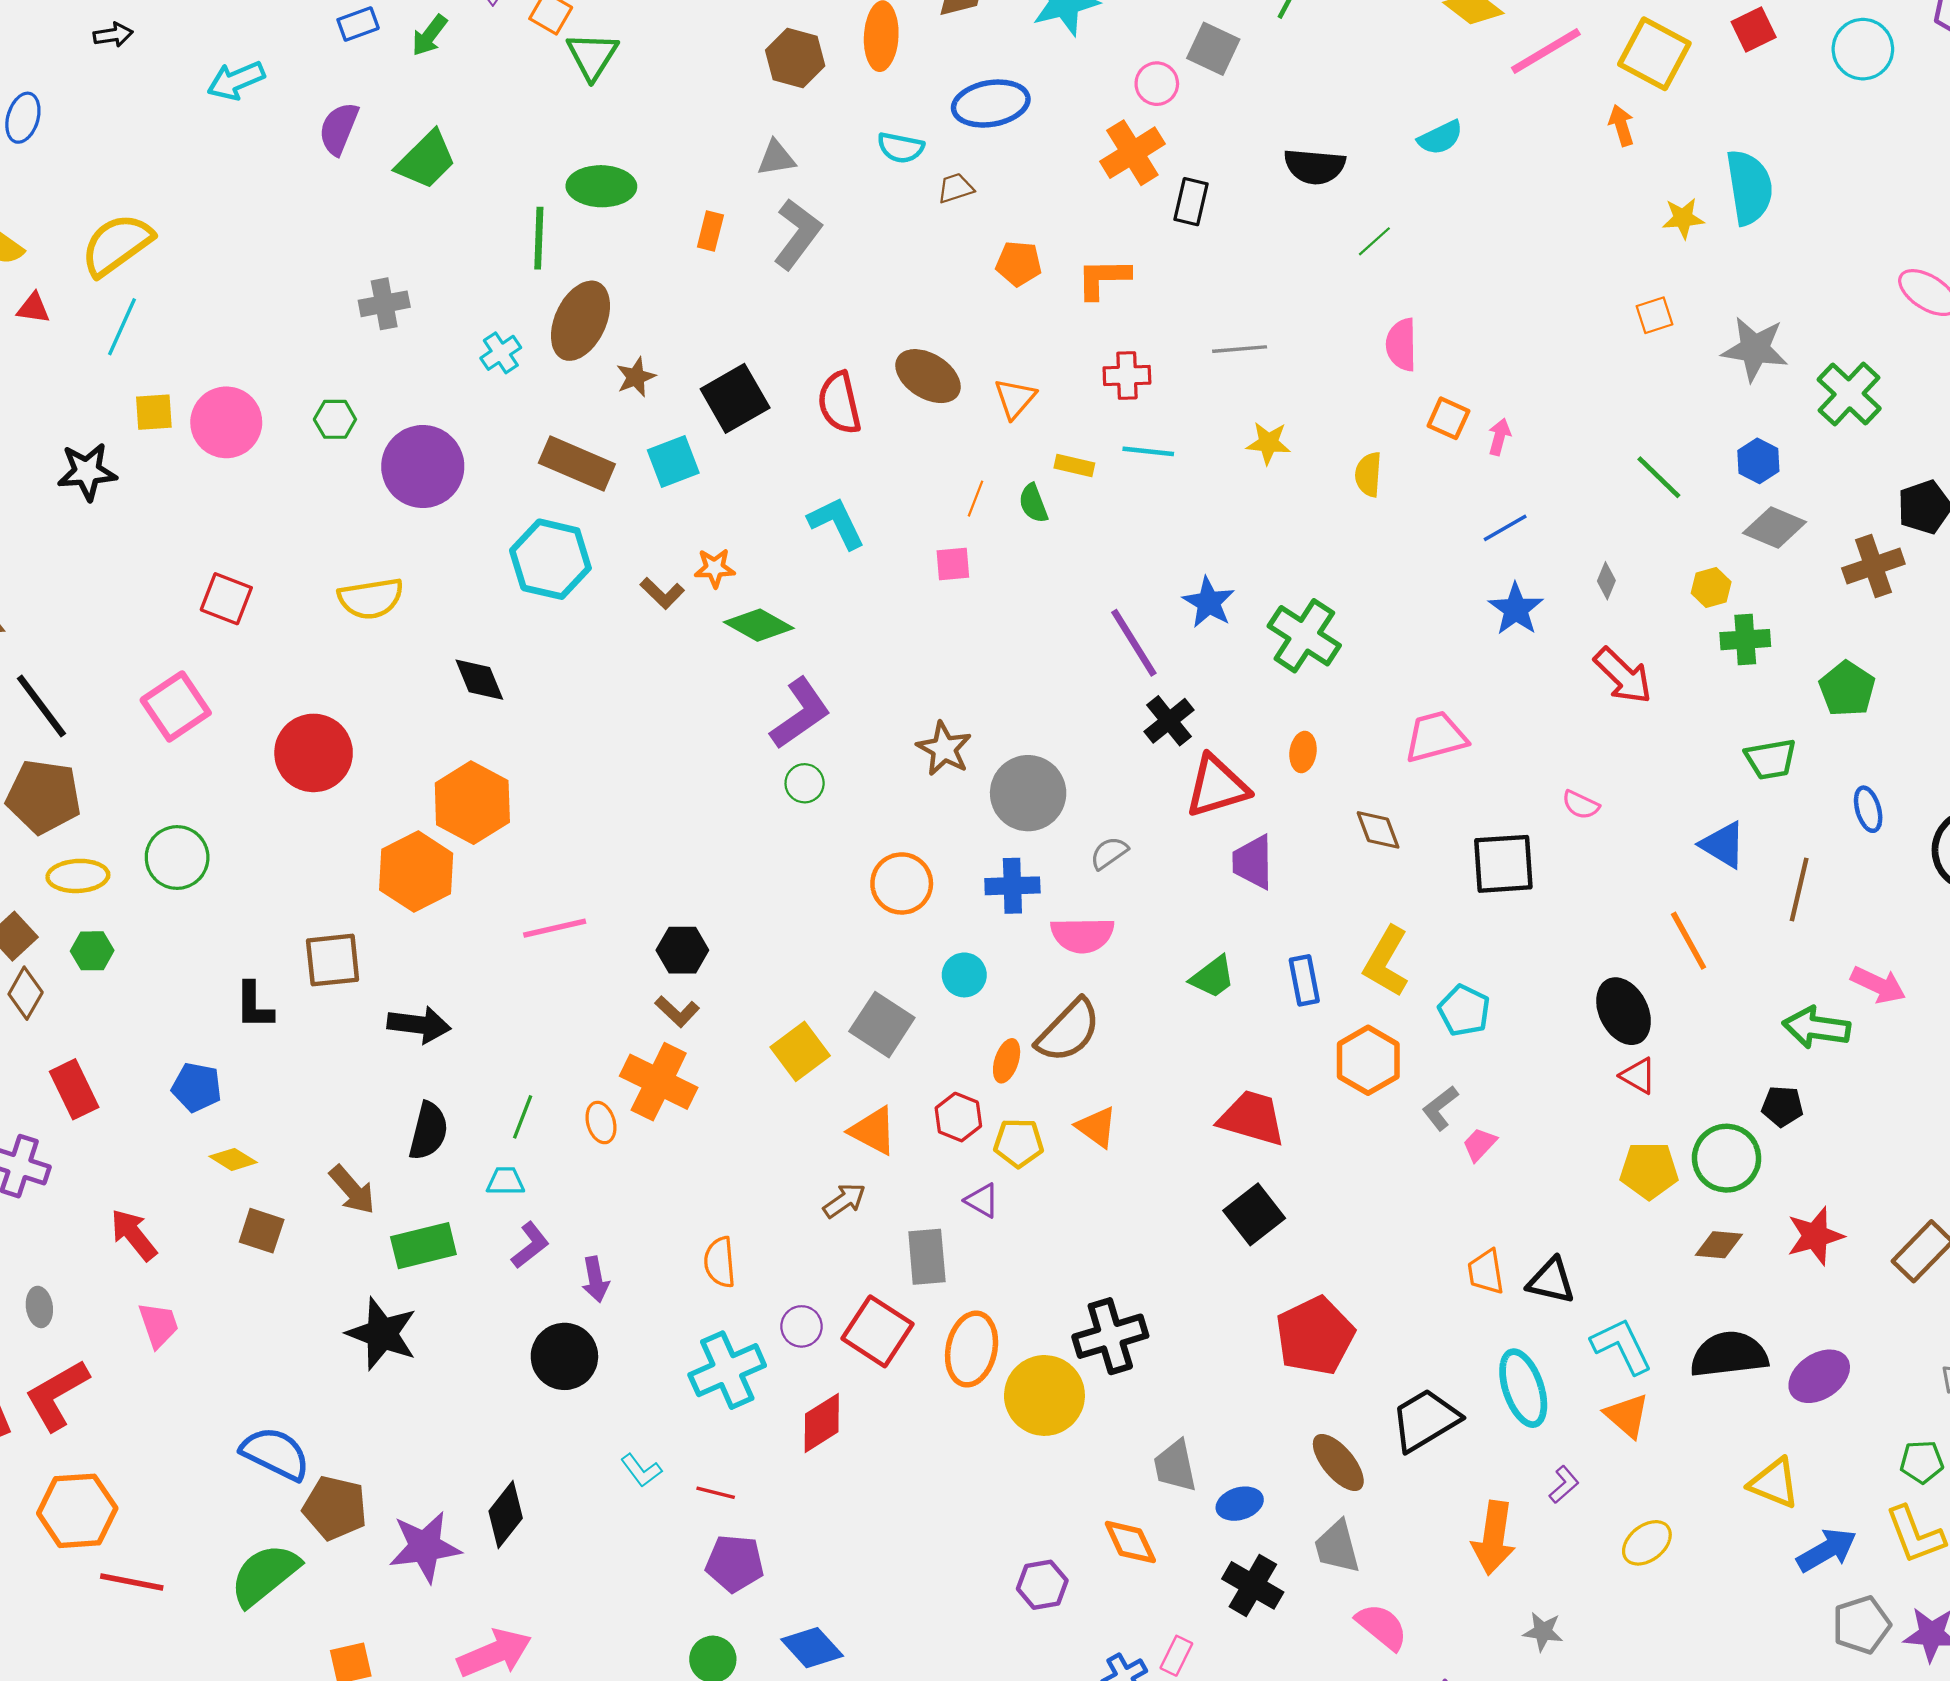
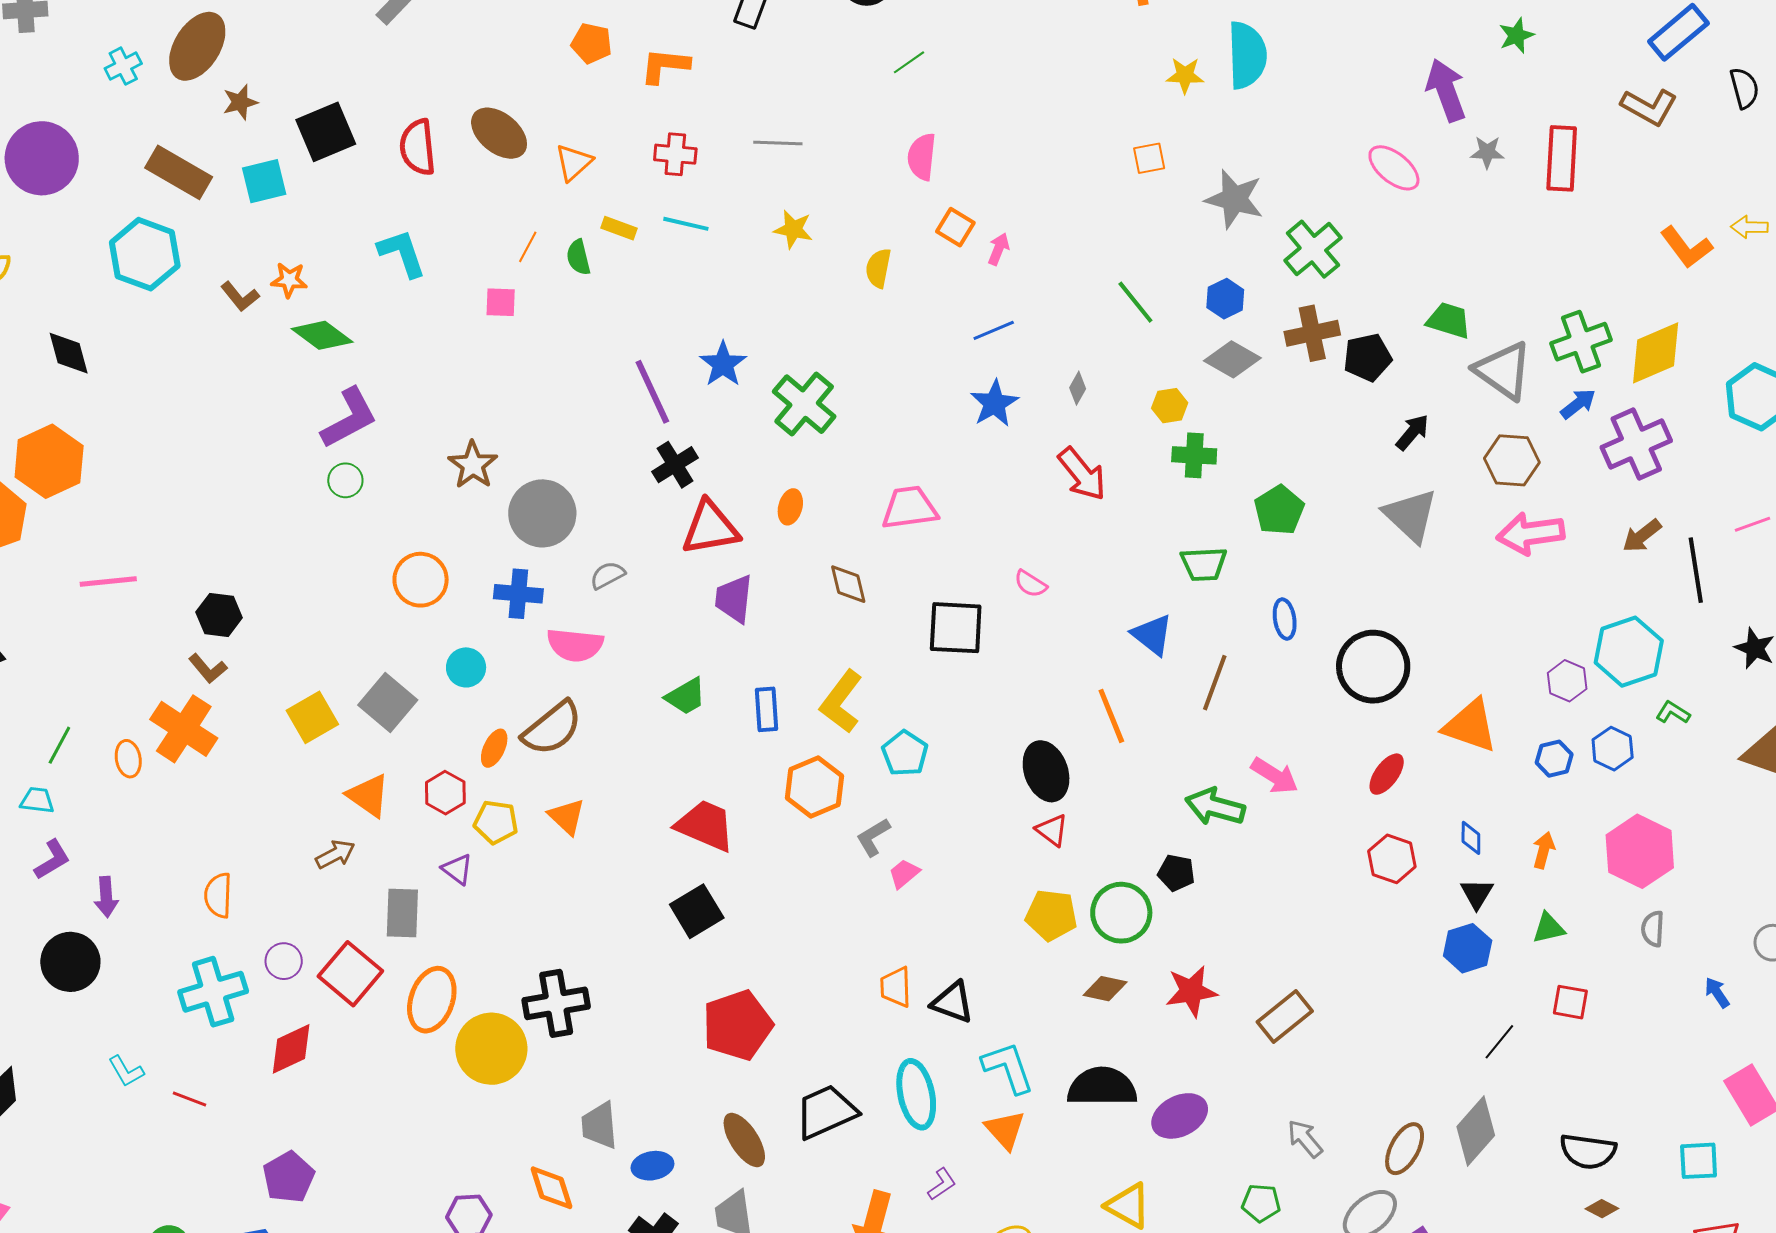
brown cross: (1873, 566) -> (1312, 333), moved
purple pentagon: (735, 1563) -> (289, 1177), moved, turned 30

